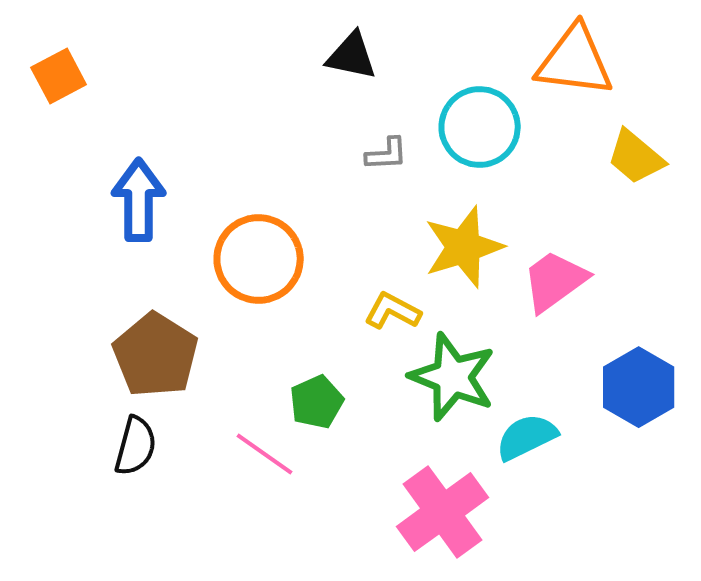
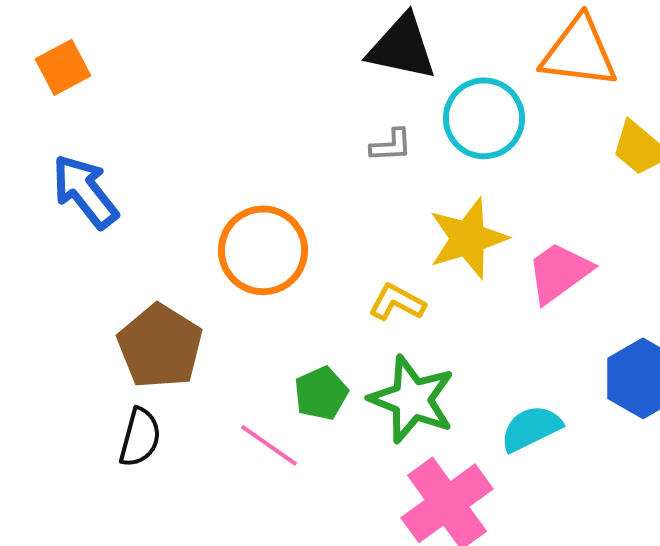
black triangle: (352, 56) -> (402, 47), moved, size x1.4
blue arrow: (139, 200) -> (85, 191), moved, turned -38
green star: (453, 377) -> (412, 399), moved

